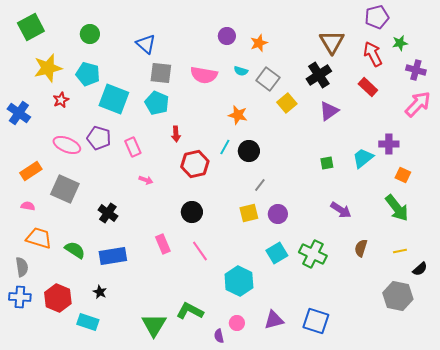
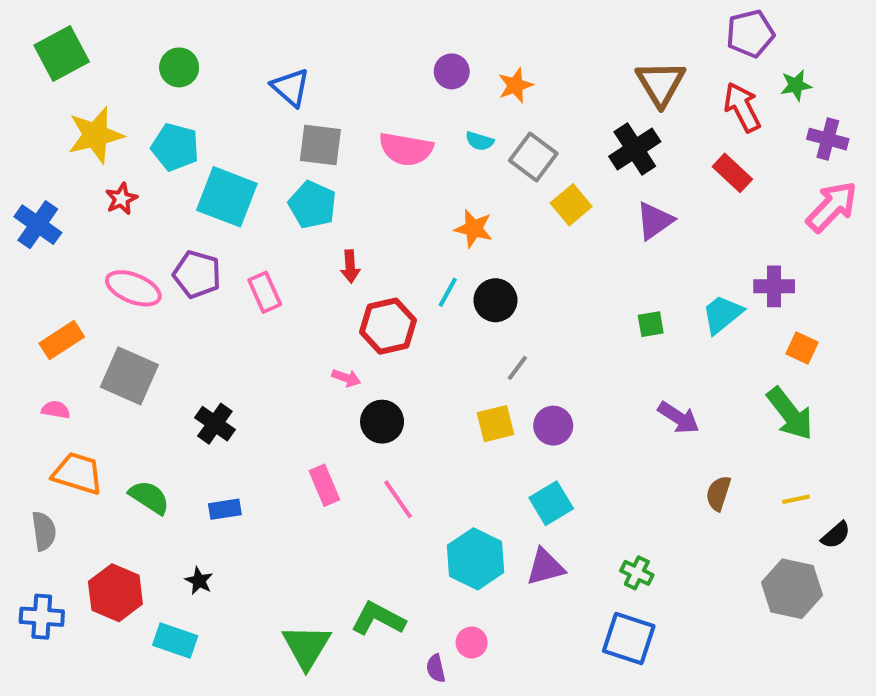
pink arrow: (146, 180) -> (346, 378), moved
green cross: (313, 254) -> (637, 573), moved, size x0.6
blue rectangle: (113, 256) -> (225, 509), size x0.6
blue cross: (20, 297) -> (42, 617), moved
purple triangle: (274, 320) -> (545, 567), moved

